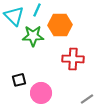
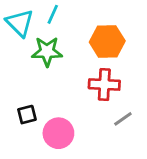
orange hexagon: (60, 25) -> (107, 42), moved
gray line: (87, 99) -> (123, 119), moved

